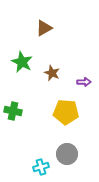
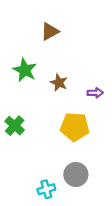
green cross: (13, 111) -> (15, 126), turned 30

